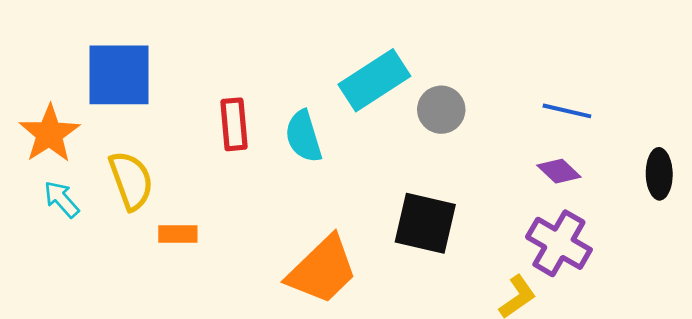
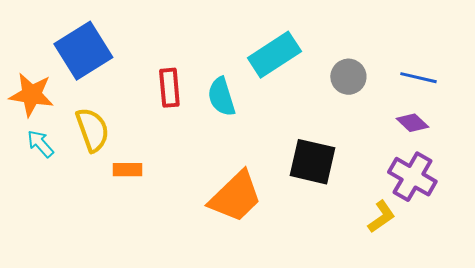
blue square: (119, 75) -> (83, 51), turned -32
gray circle: (441, 110) -> (348, 77), moved
orange star: (49, 134) -> (31, 95), turned -30

